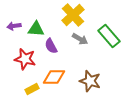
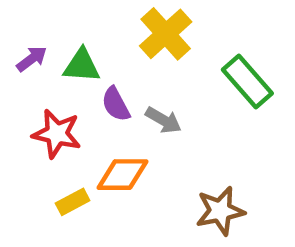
purple arrow: (14, 26) -> (32, 59), turned 152
gray arrow: (80, 39) -> (163, 120), moved
brown star: (90, 81) -> (220, 211), moved, turned -30

